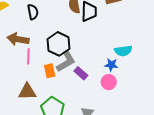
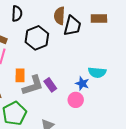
black hexagon: (58, 44) -> (37, 38), moved
gray L-shape: (66, 61) -> (33, 85), moved

